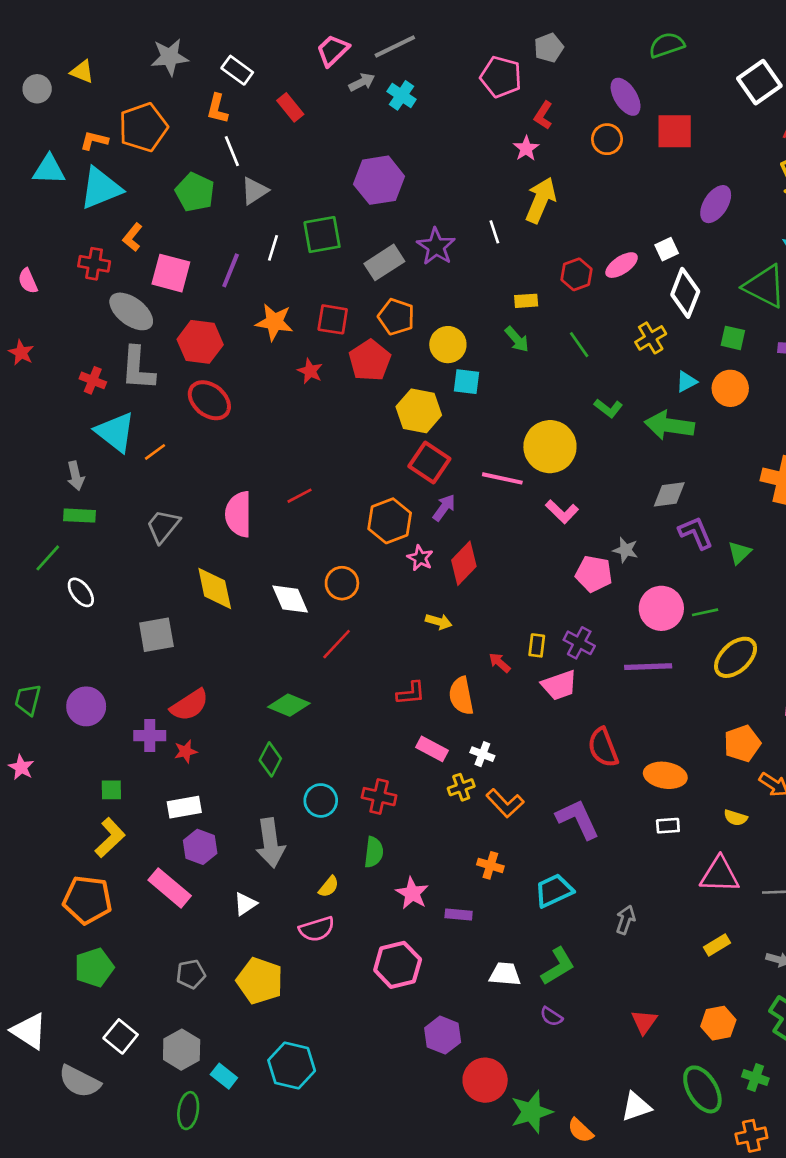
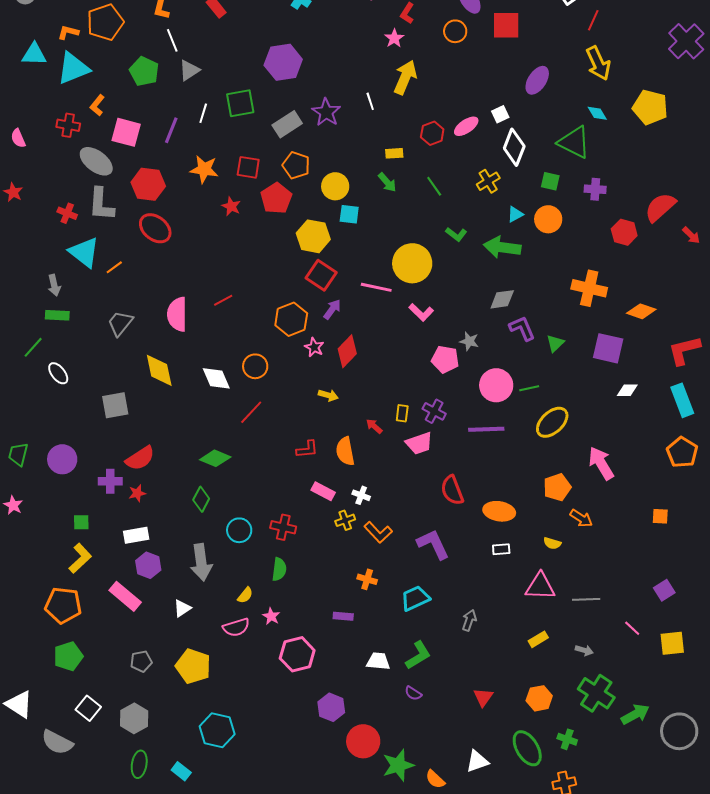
pink star: (412, 893) -> (271, 616), moved, size x0.7
cyan rectangle: (224, 1076) -> (181, 771), moved

